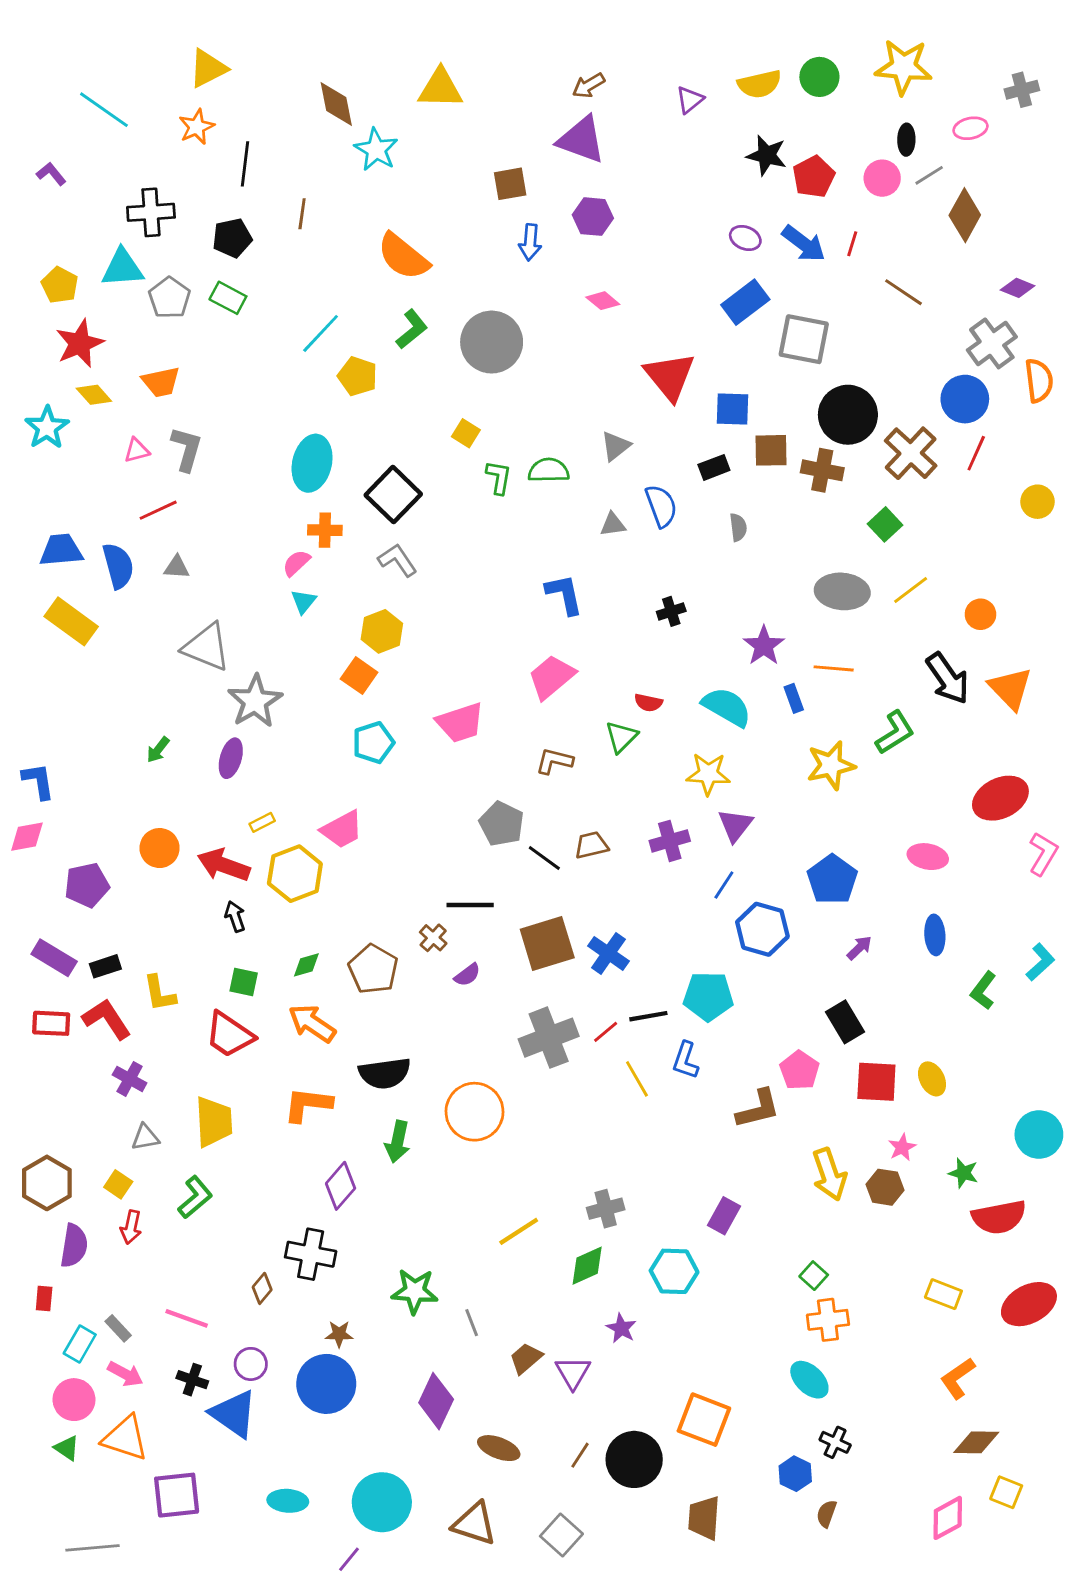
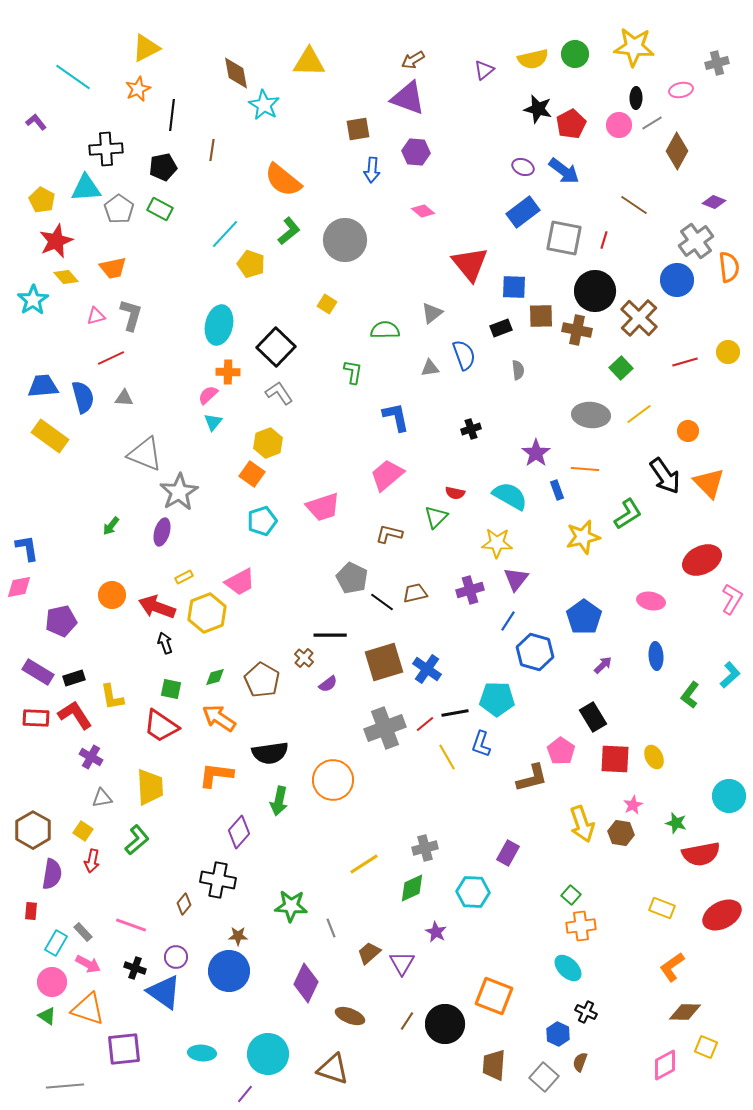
red line: (852, 244) -> (604, 240), moved
red line: (976, 453) -> (685, 362), moved, turned 50
green L-shape: (499, 477) -> (353, 372), moved
gray square: (561, 1535) -> (544, 1077), moved

